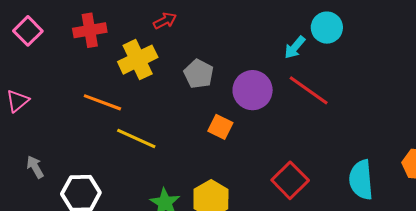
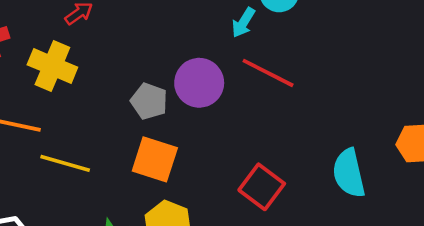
yellow cross: (138, 60) -> (52, 66), turned -33
gray pentagon: (199, 74) -> (149, 101), moved
orange square: (220, 127) -> (155, 159), moved, size x1.5

